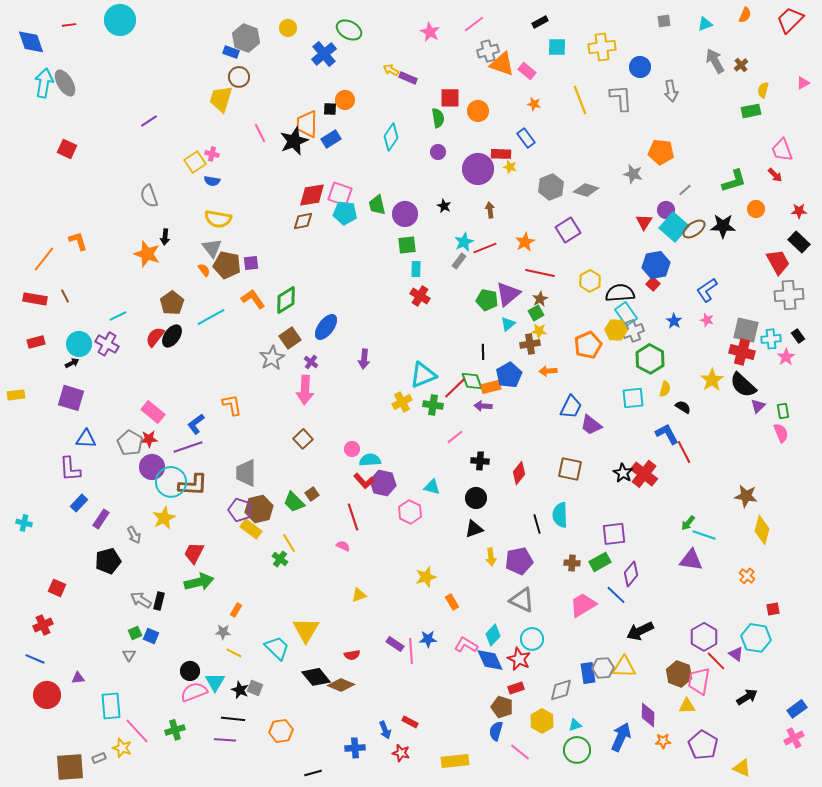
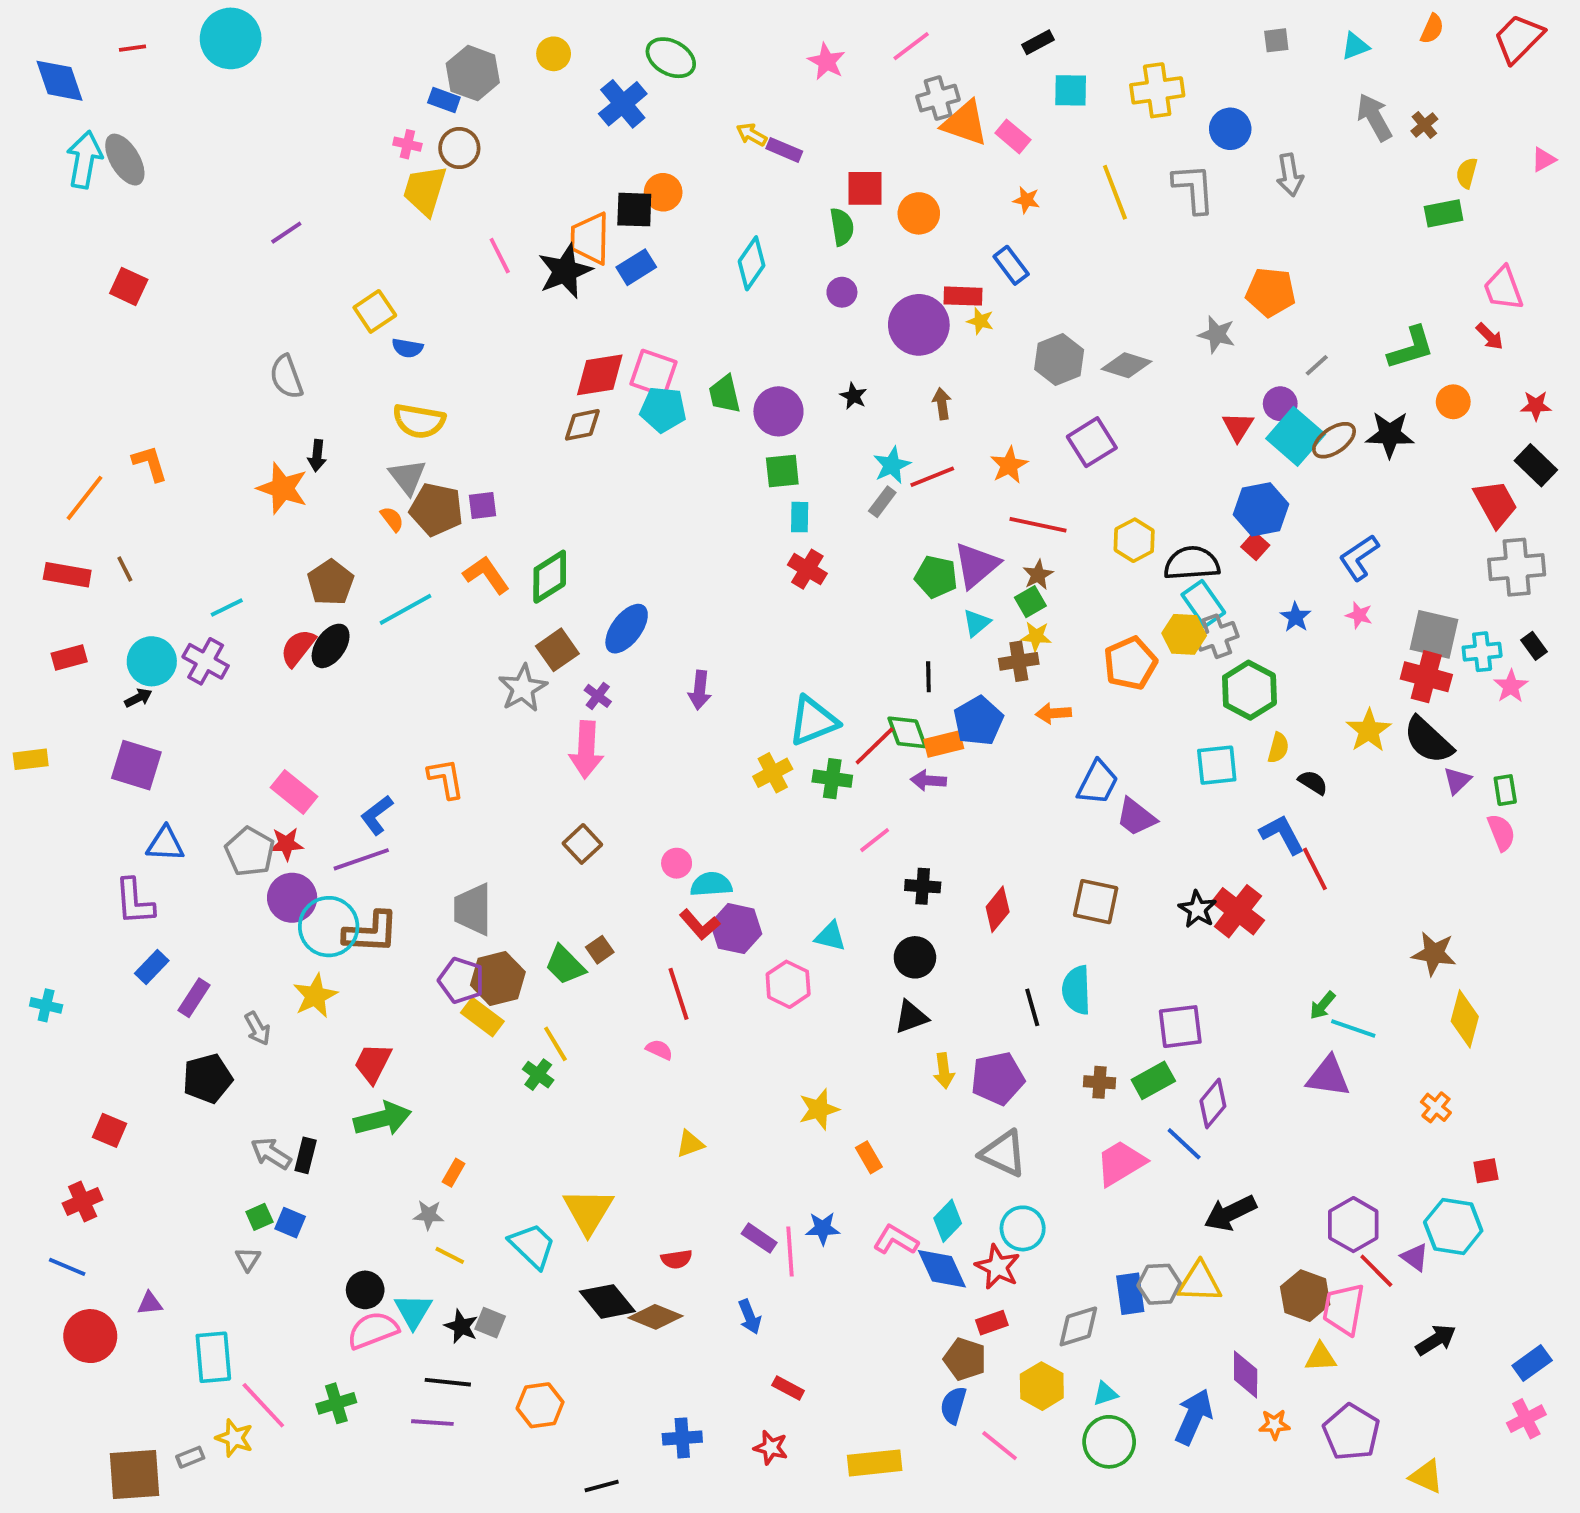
black square: (330, 109) -> (634, 210), size x1.5
pink cross: (212, 154) -> (407, 144), moved
blue arrow: (385, 730) -> (750, 1317), moved

